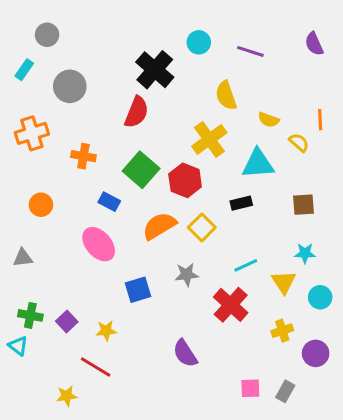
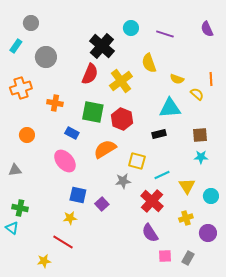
yellow cross: (209, 139) -> (121, 81), moved
green square: (141, 170) -> (93, 112), turned -30
yellow square: (202, 227) -> (137, 161), moved, turned -30
cyan star: (305, 253) -> (201, 157), moved
blue square: (138, 290) -> (78, 195), moved, turned 30
purple square: (67, 322) -> (102, 204), moved
purple semicircle: (185, 353) -> (150, 233), moved

